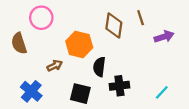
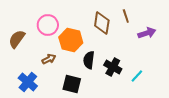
pink circle: (41, 18) -> (48, 25), moved
brown semicircle: (19, 43) -> (17, 39), turned 54
black cross: (119, 86) -> (113, 67), moved, turned 36
cyan line: (162, 92) -> (137, 76), moved

